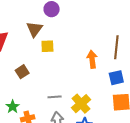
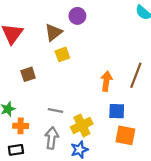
yellow square: (47, 46) -> (62, 54), turned -32
blue square: (116, 78) -> (117, 111), moved

